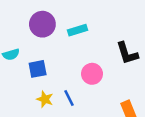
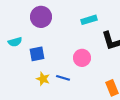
cyan rectangle: (77, 30) -> (89, 20), moved
blue line: (69, 98) -> (63, 78), turned -48

